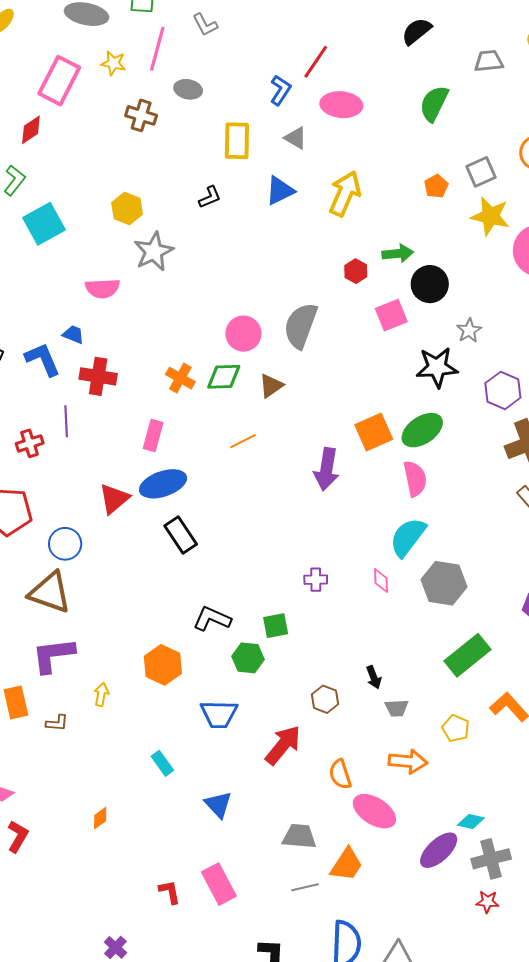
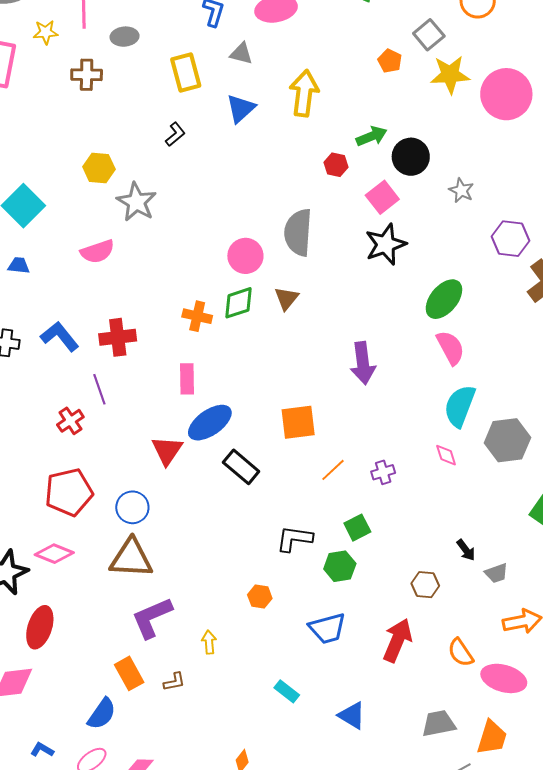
blue trapezoid: (73, 334) -> (19, 265), moved
black star: (437, 367) -> (386, 244), moved
orange square: (374, 432) -> (298, 422), moved, turned 33
orange line: (243, 441) -> (333, 470), moved
orange hexagon: (163, 665) -> (260, 597), size x0.6

